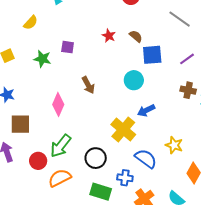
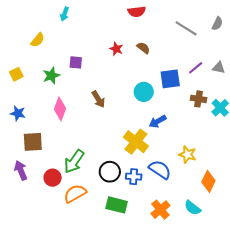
blue square: (152, 55) -> (170, 79), moved
green star: (42, 59) -> (51, 75), turned -30
pink diamond: (58, 104) -> (60, 109), moved
blue cross: (125, 178) -> (134, 177), moved

